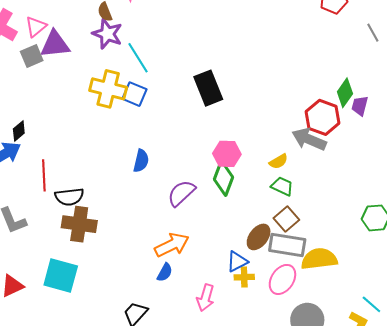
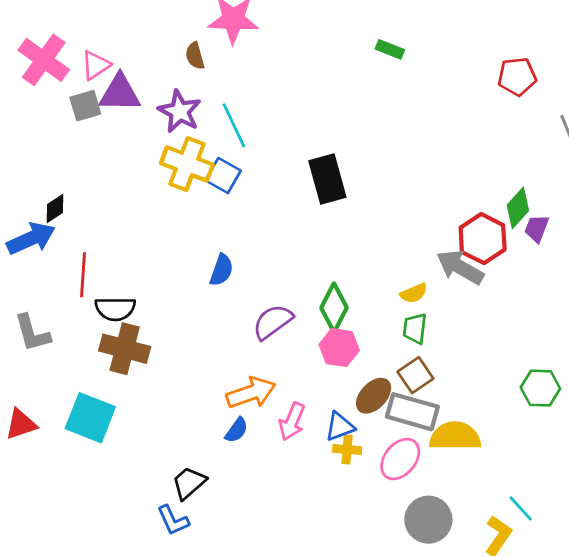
purple star: (107, 34) -> (180, 111), moved
pink hexagon: (227, 154) -> (339, 348), moved
green trapezoid: (282, 186) -> (415, 329), turned -115
pink arrow: (206, 298) -> (292, 422), moved

